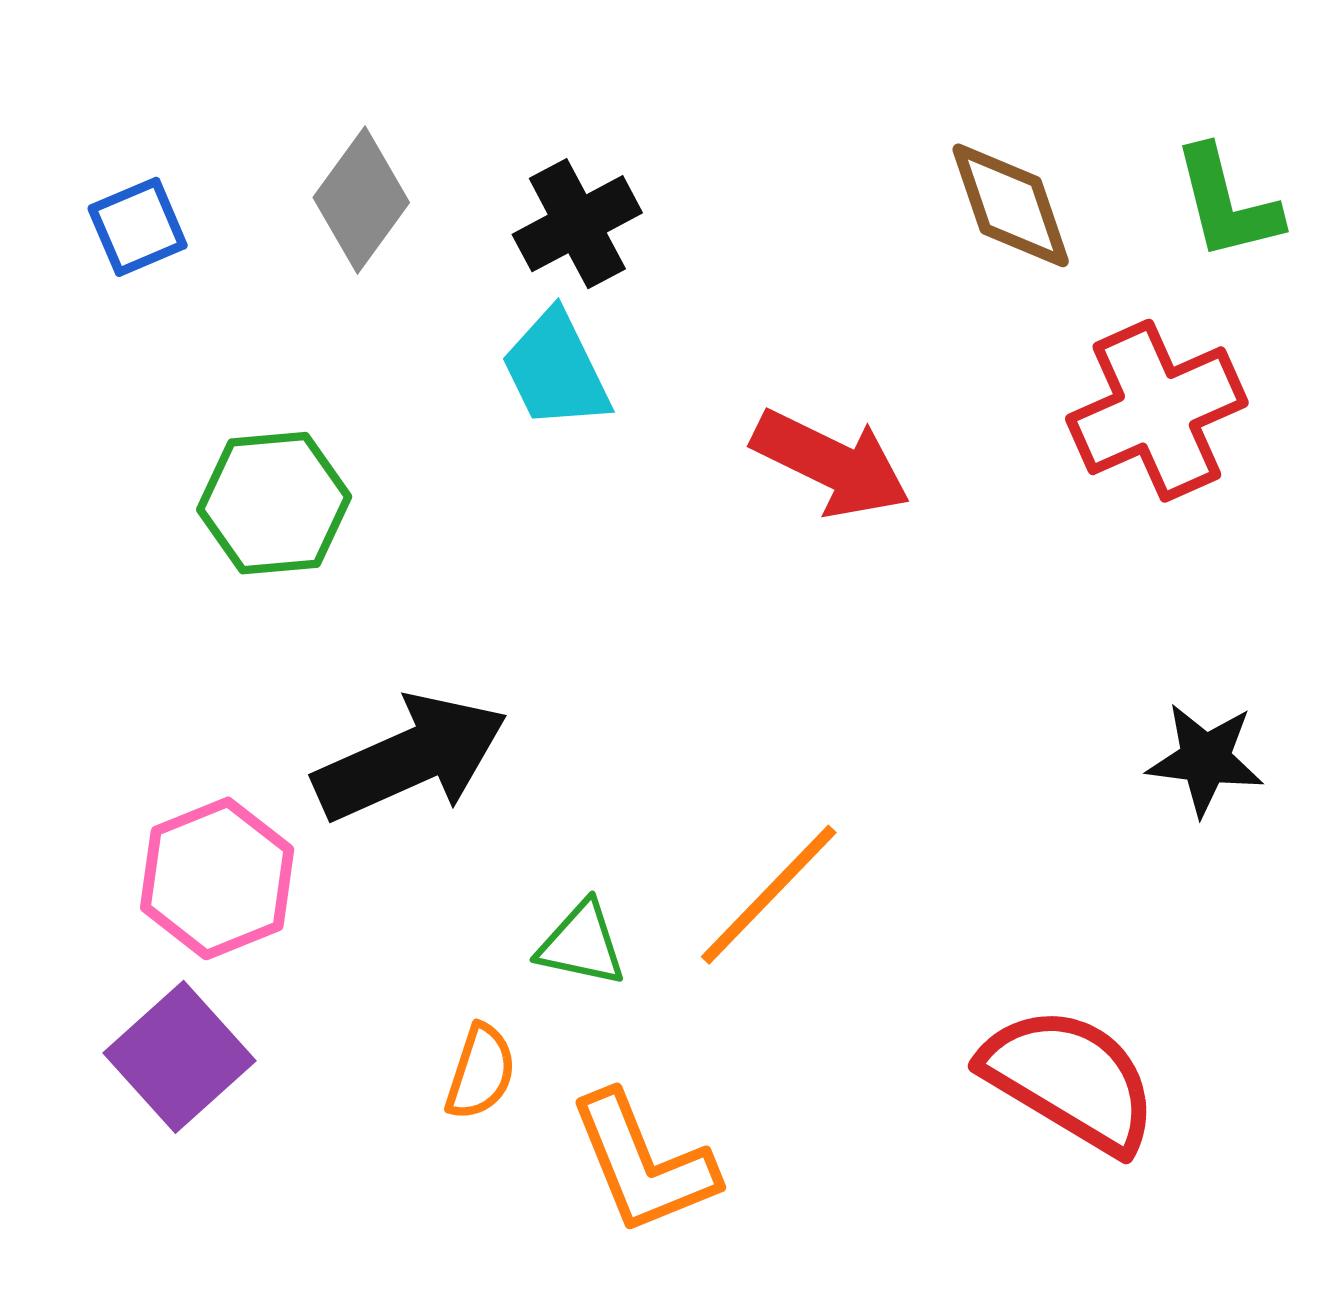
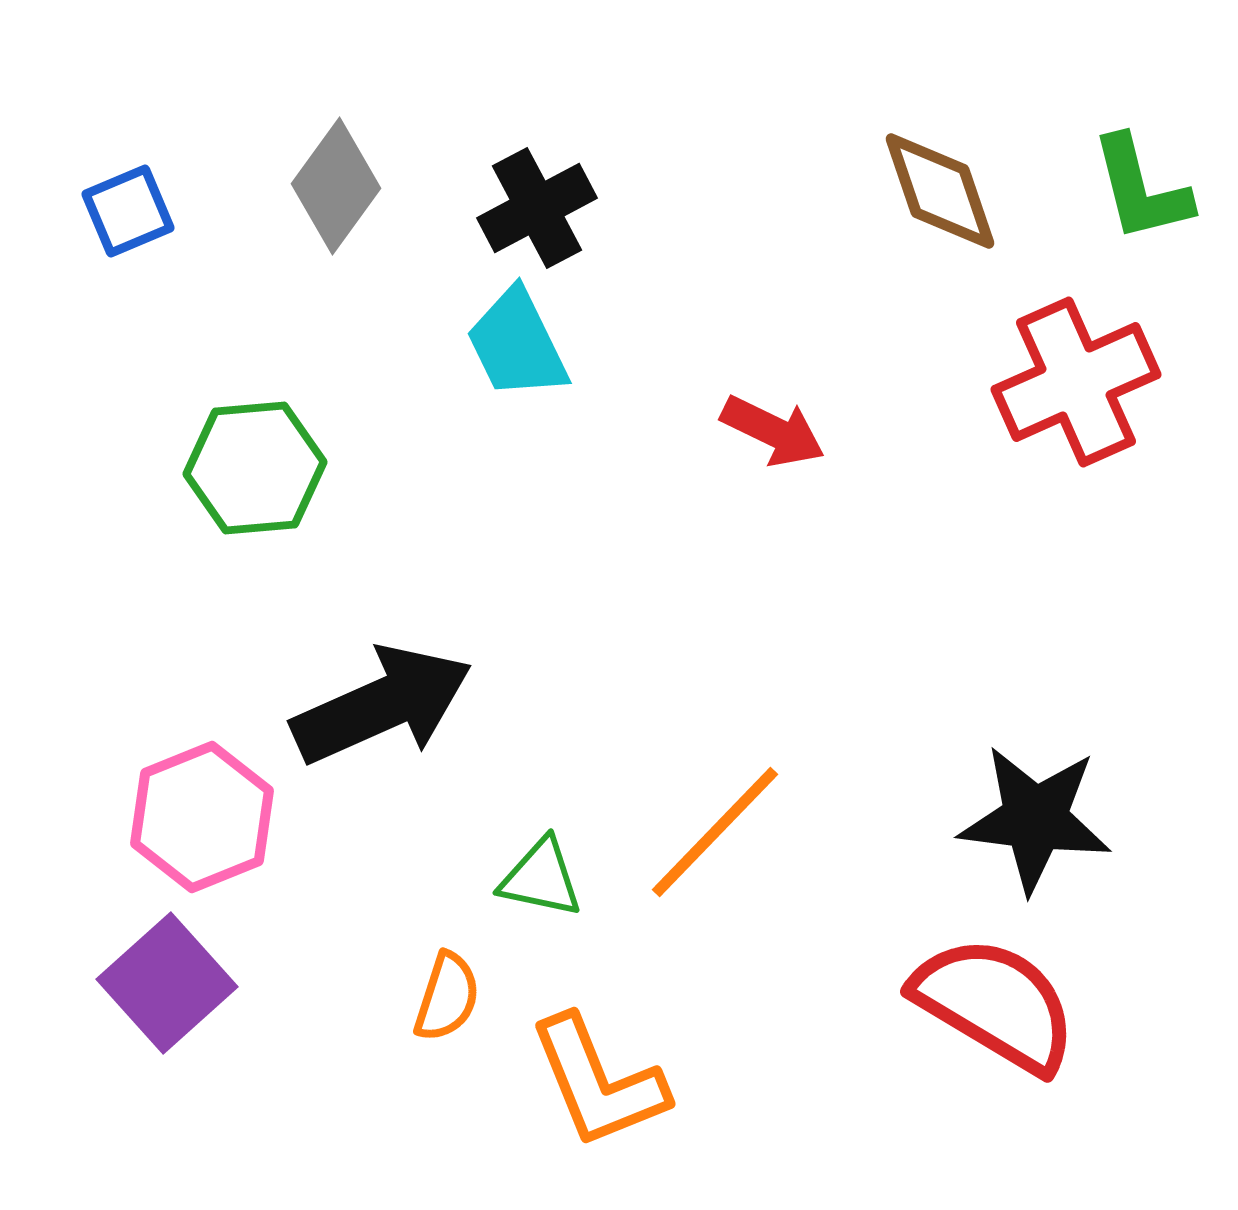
red arrow: (831, 463) -> (773, 431), size x0.7
black star: (1205, 759) -> (1035, 819), moved, size x1.4

